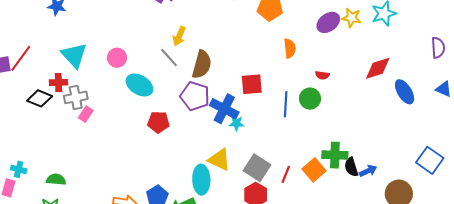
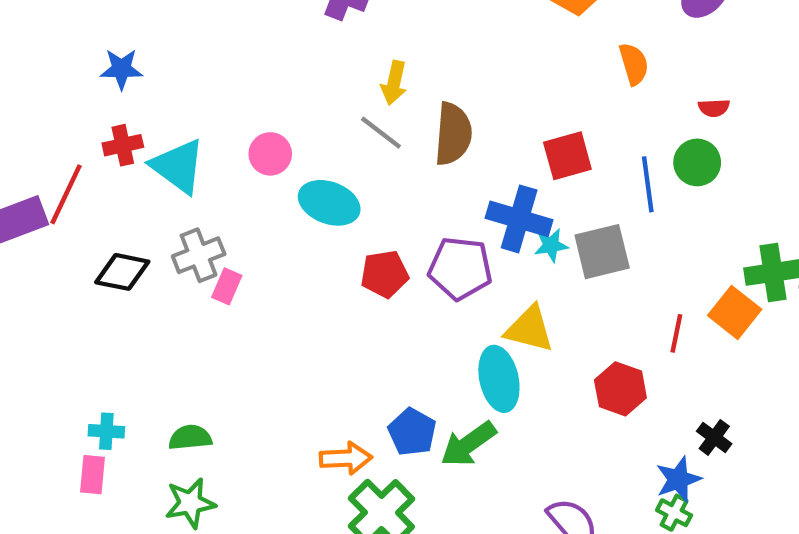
red cross: (58, 82) -> (123, 145), moved
purple pentagon: (195, 96) -> (460, 268), moved
gray square: (257, 168) -> (602, 252), moved, turned -36

